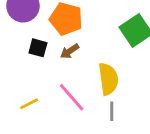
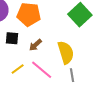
brown arrow: (70, 51) -> (35, 45), moved
yellow line: (29, 104) -> (18, 69), moved

